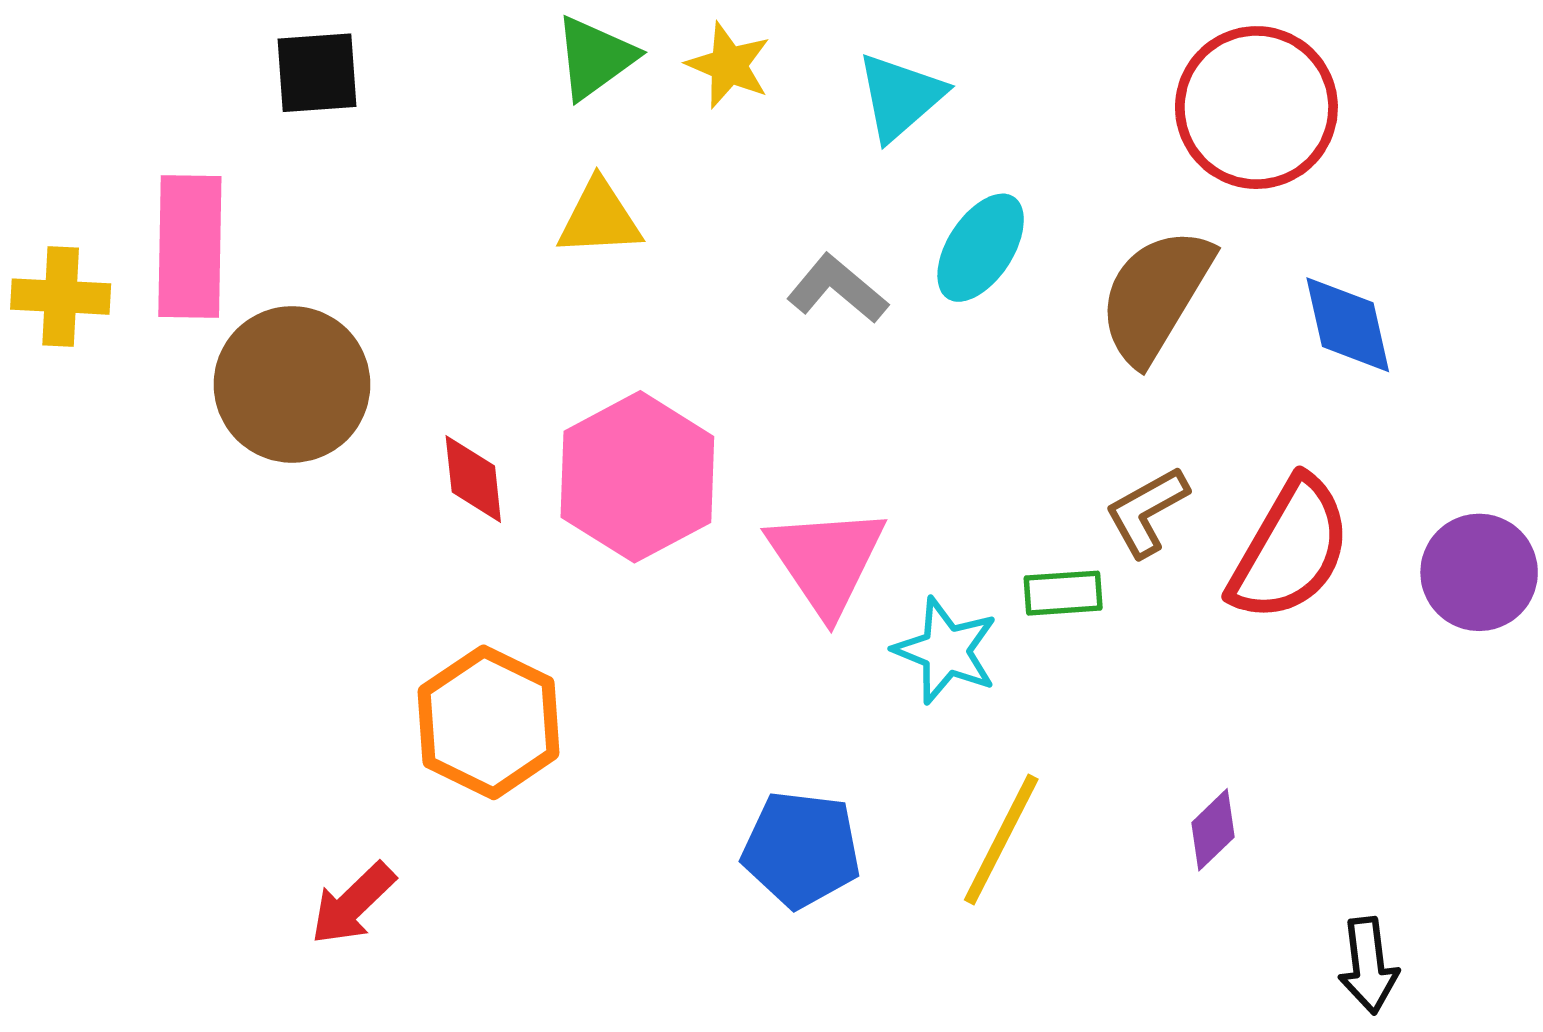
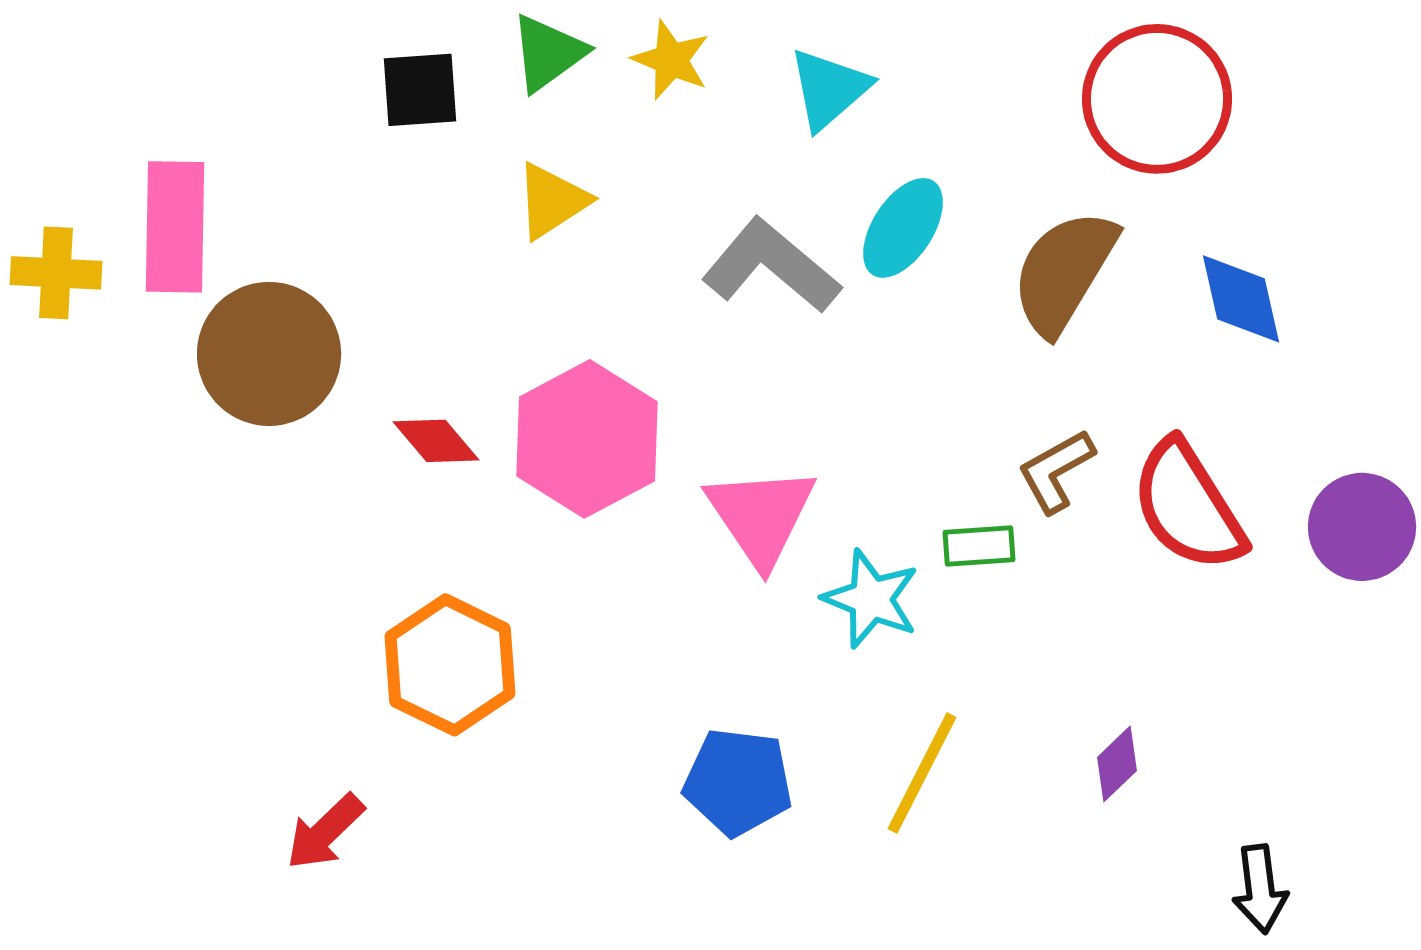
black square: (317, 73) -> (420, 90), moved
yellow triangle: (599, 218) -> (552, 201), turned -30
gray L-shape: (837, 289) -> (771, 266), size x1.5
red diamond: (473, 479) -> (436, 441), turned -34
red semicircle: (1290, 550) -> (1188, 506), turned 118

